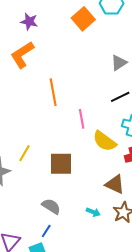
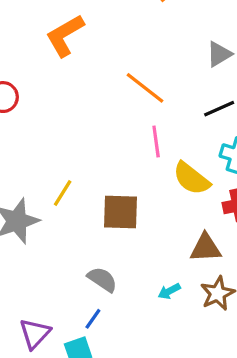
orange line: (53, 92) -> (145, 88), moved, turned -44
brown triangle: (115, 184) -> (206, 248), turned -30
cyan arrow: (93, 212) -> (169, 291), turned 128

